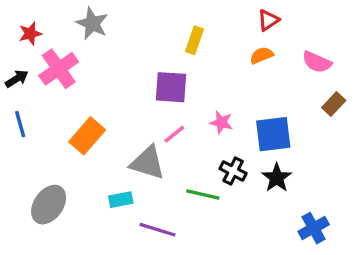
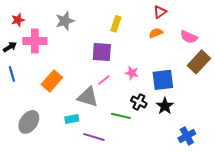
gray star: (92, 23) -> (65, 21), moved, turned 30
pink cross: (59, 69) -> (35, 41), turned 35
brown rectangle: (334, 104) -> (199, 62), size x1.6

